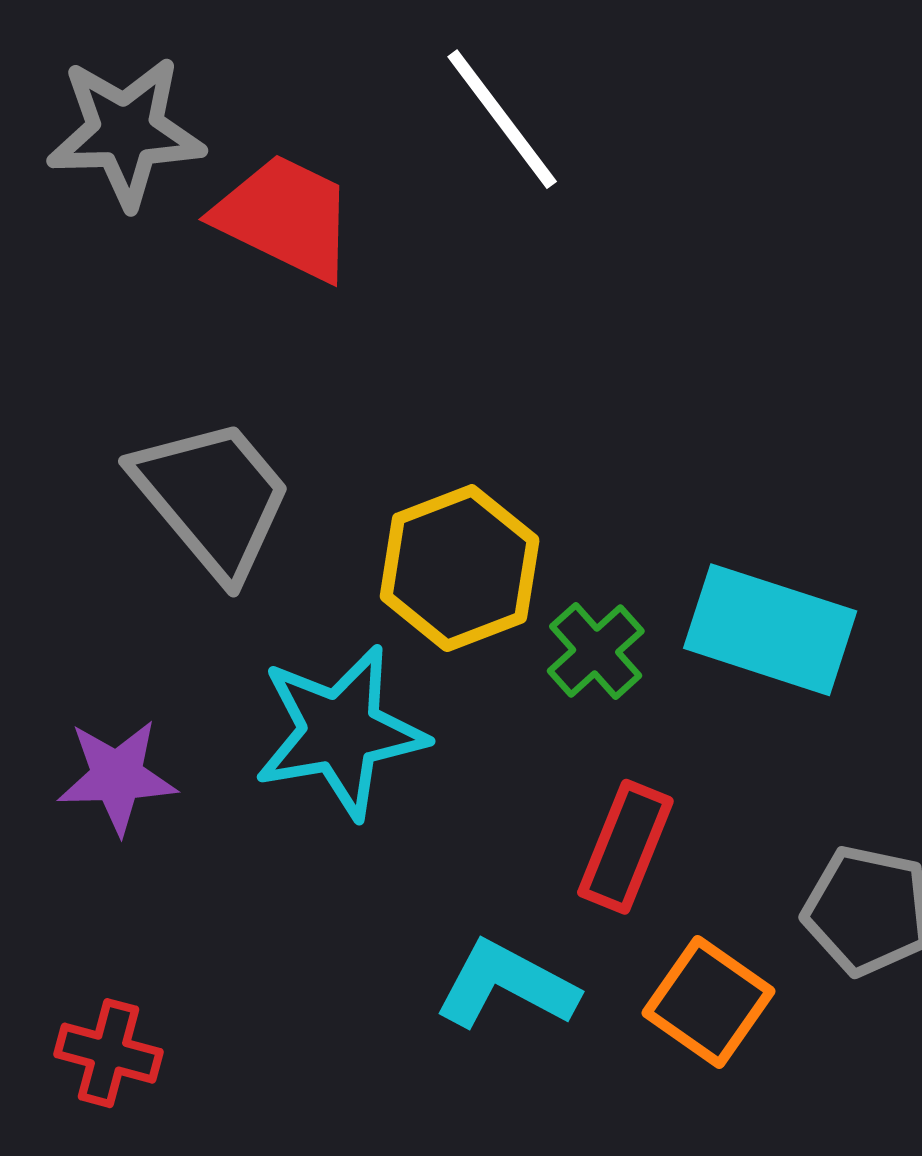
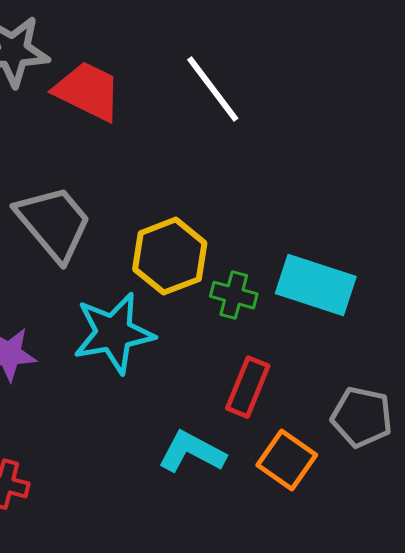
white line: (502, 119) -> (213, 89), moved
green cross: (596, 651) -> (234, 295), turned -33

